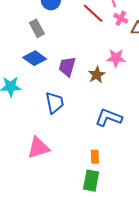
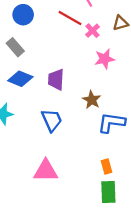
pink cross: (121, 18) -> (93, 31), moved, turned 32
brown star: (97, 75) -> (92, 100), moved
pink triangle: (38, 148) -> (46, 171), turned 30

